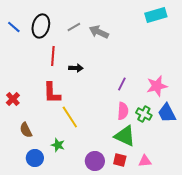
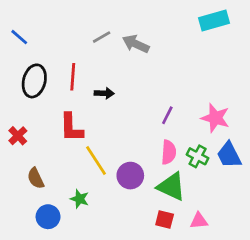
black ellipse: (41, 26) -> (34, 81), moved
pink star: (157, 86) -> (215, 118), turned 30
purple circle: (95, 161) -> (130, 176), moved

